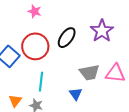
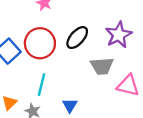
gray trapezoid: (89, 72) -> (102, 66), moved
blue triangle: (76, 94) -> (70, 105), moved

